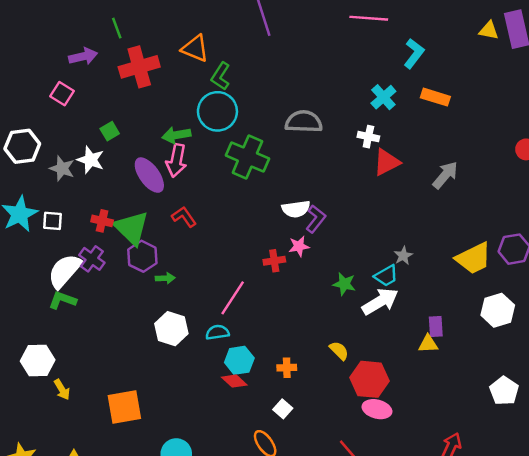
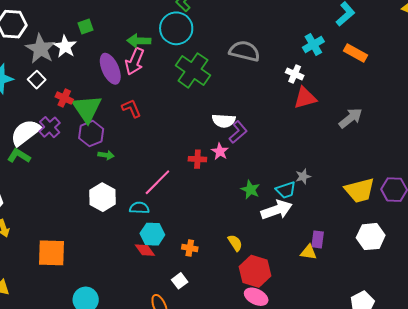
gray star: (62, 168) -> (40, 49), size x1.4
white square: (53, 221) -> (37, 80), moved, turned 30
pink star: (299, 246) -> (220, 151), turned 30

